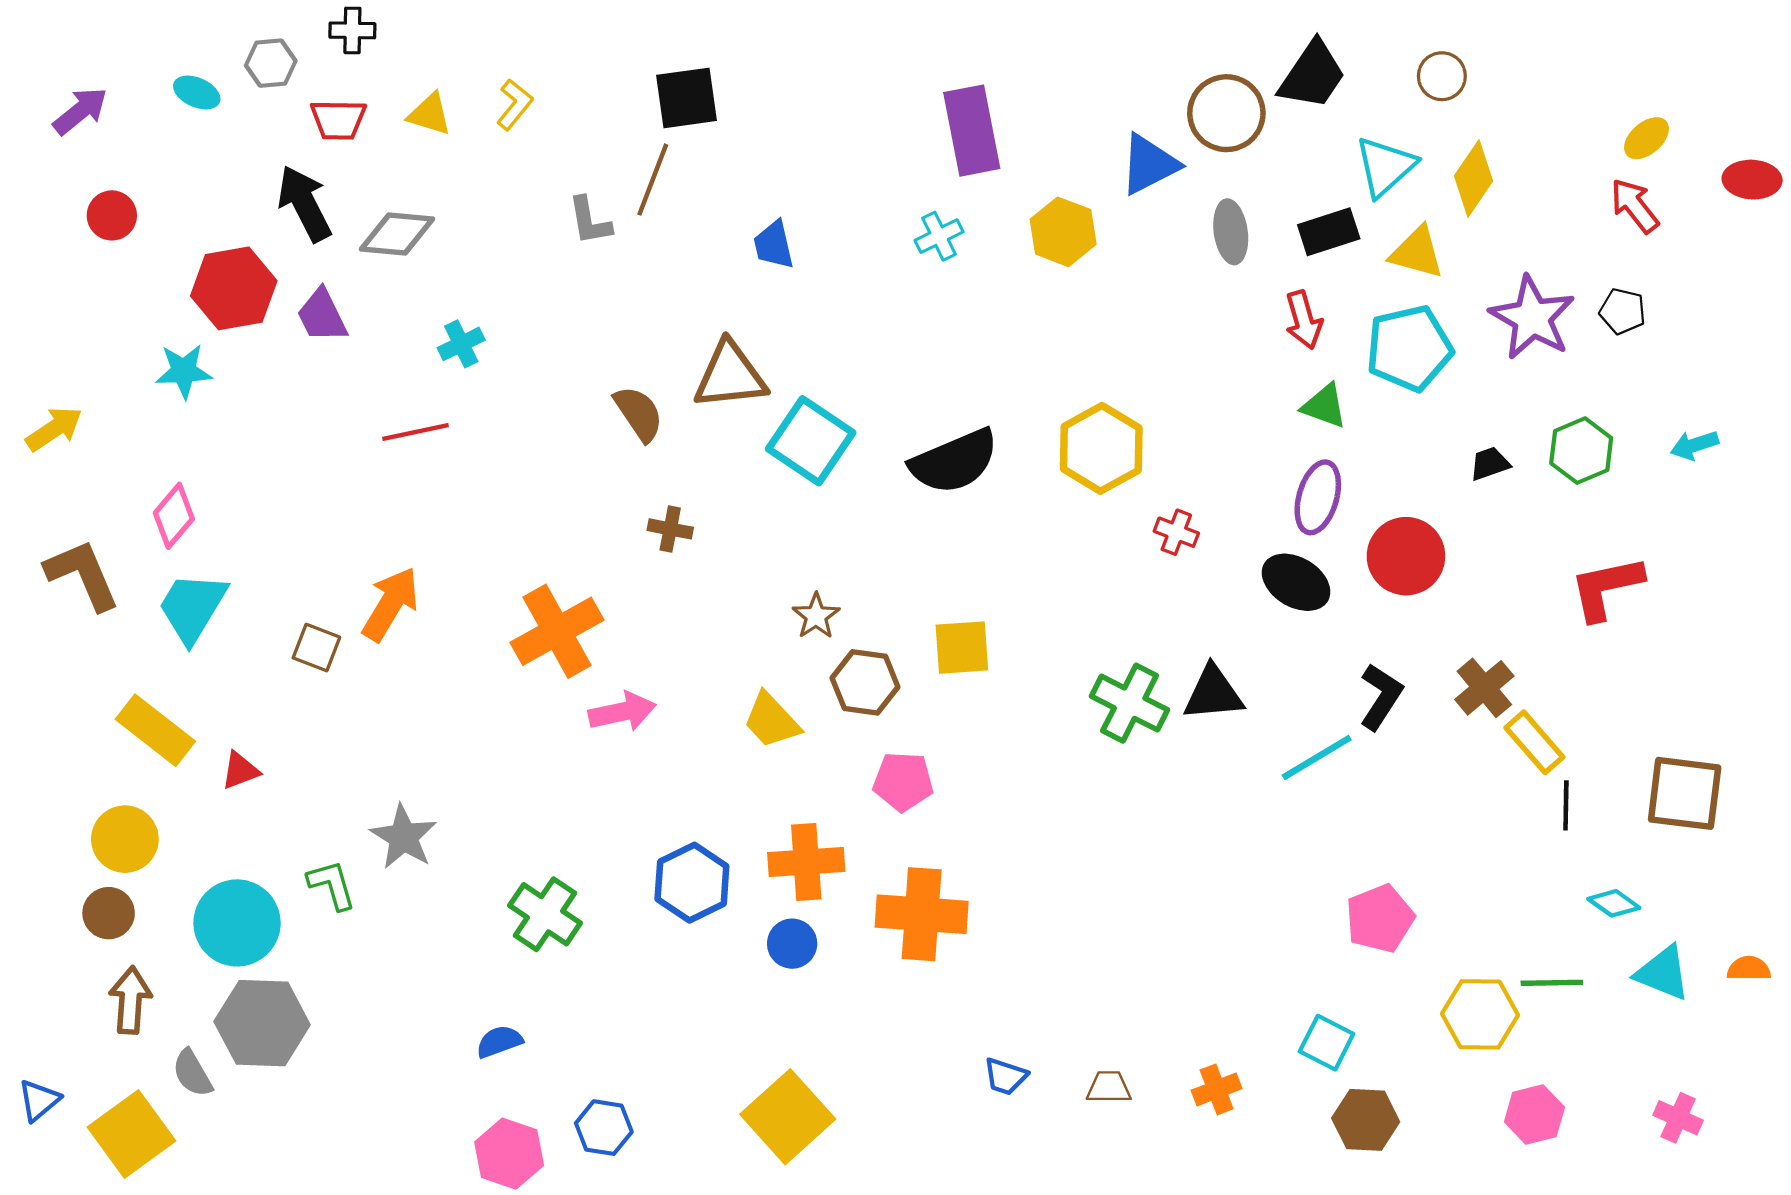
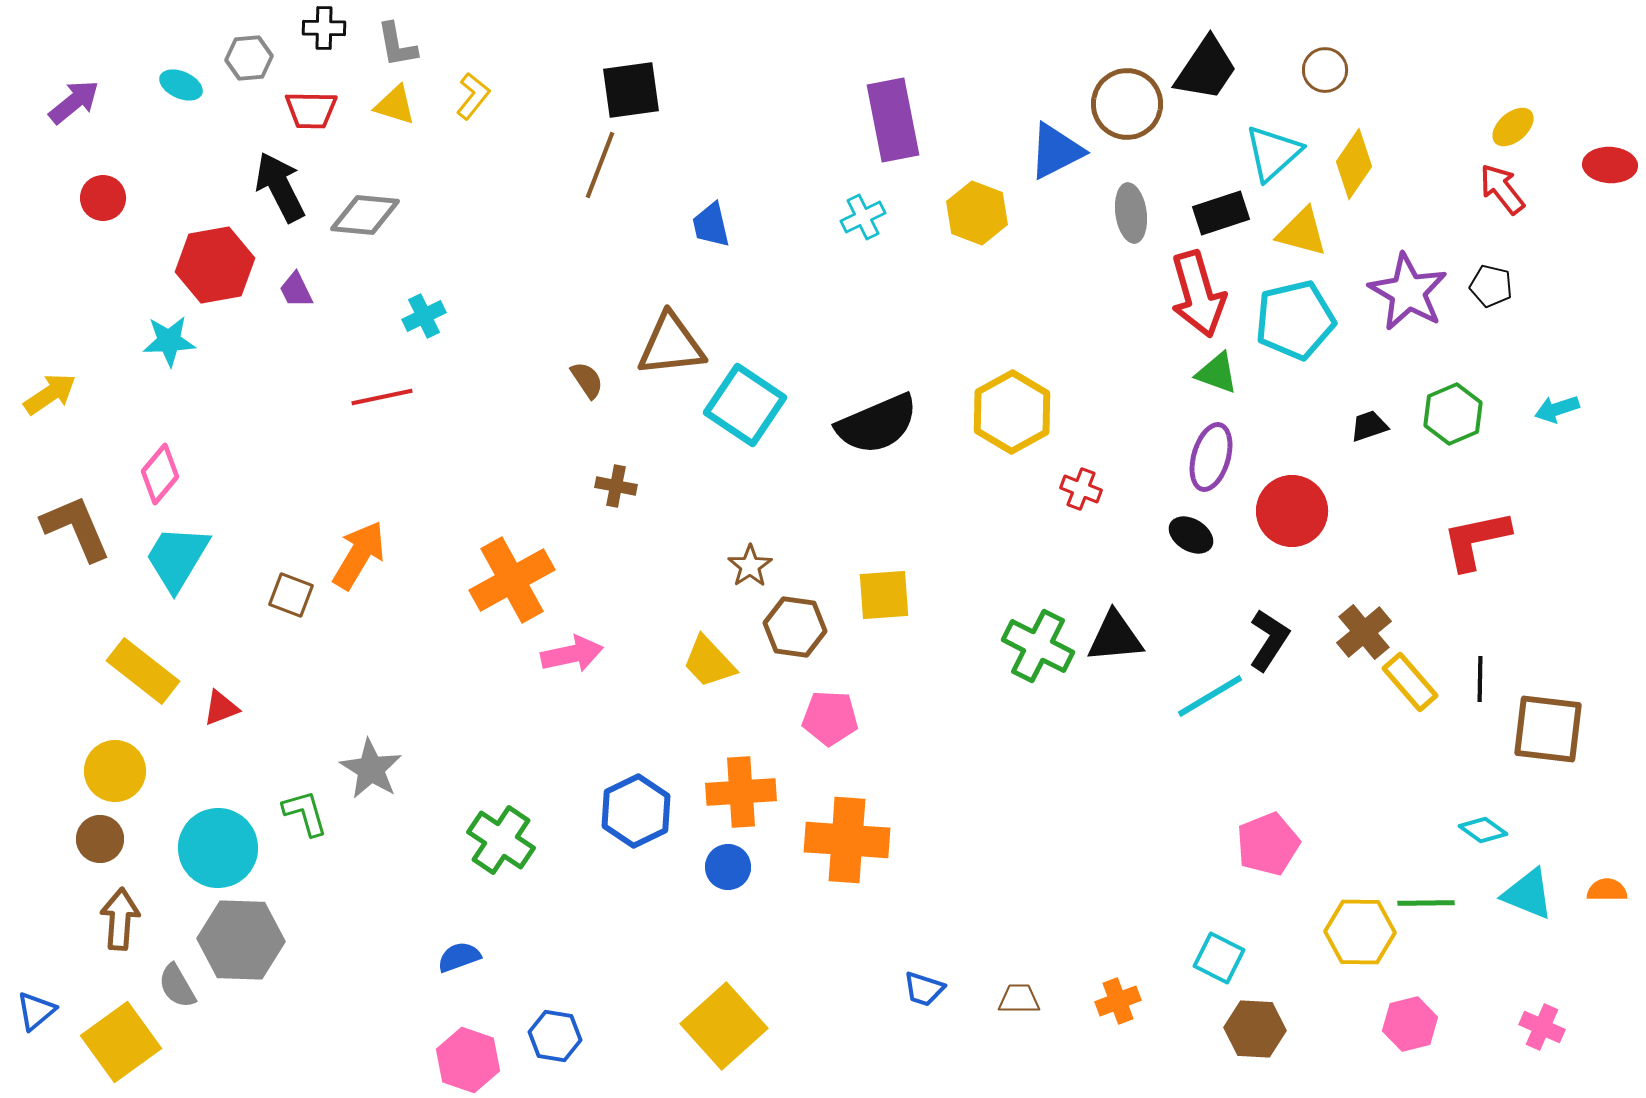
gray L-shape: (590, 221) -> (397, 45), moved
purple trapezoid: (322, 316) -> (296, 290), size x0.7
red arrow: (1304, 320) -> (1198, 294), size x1.6
brown semicircle: (639, 414) -> (587, 380), size x0.7
black ellipse: (1296, 582) -> (1191, 535), size x0.7
black line: (1566, 805) -> (1480, 679), moved

